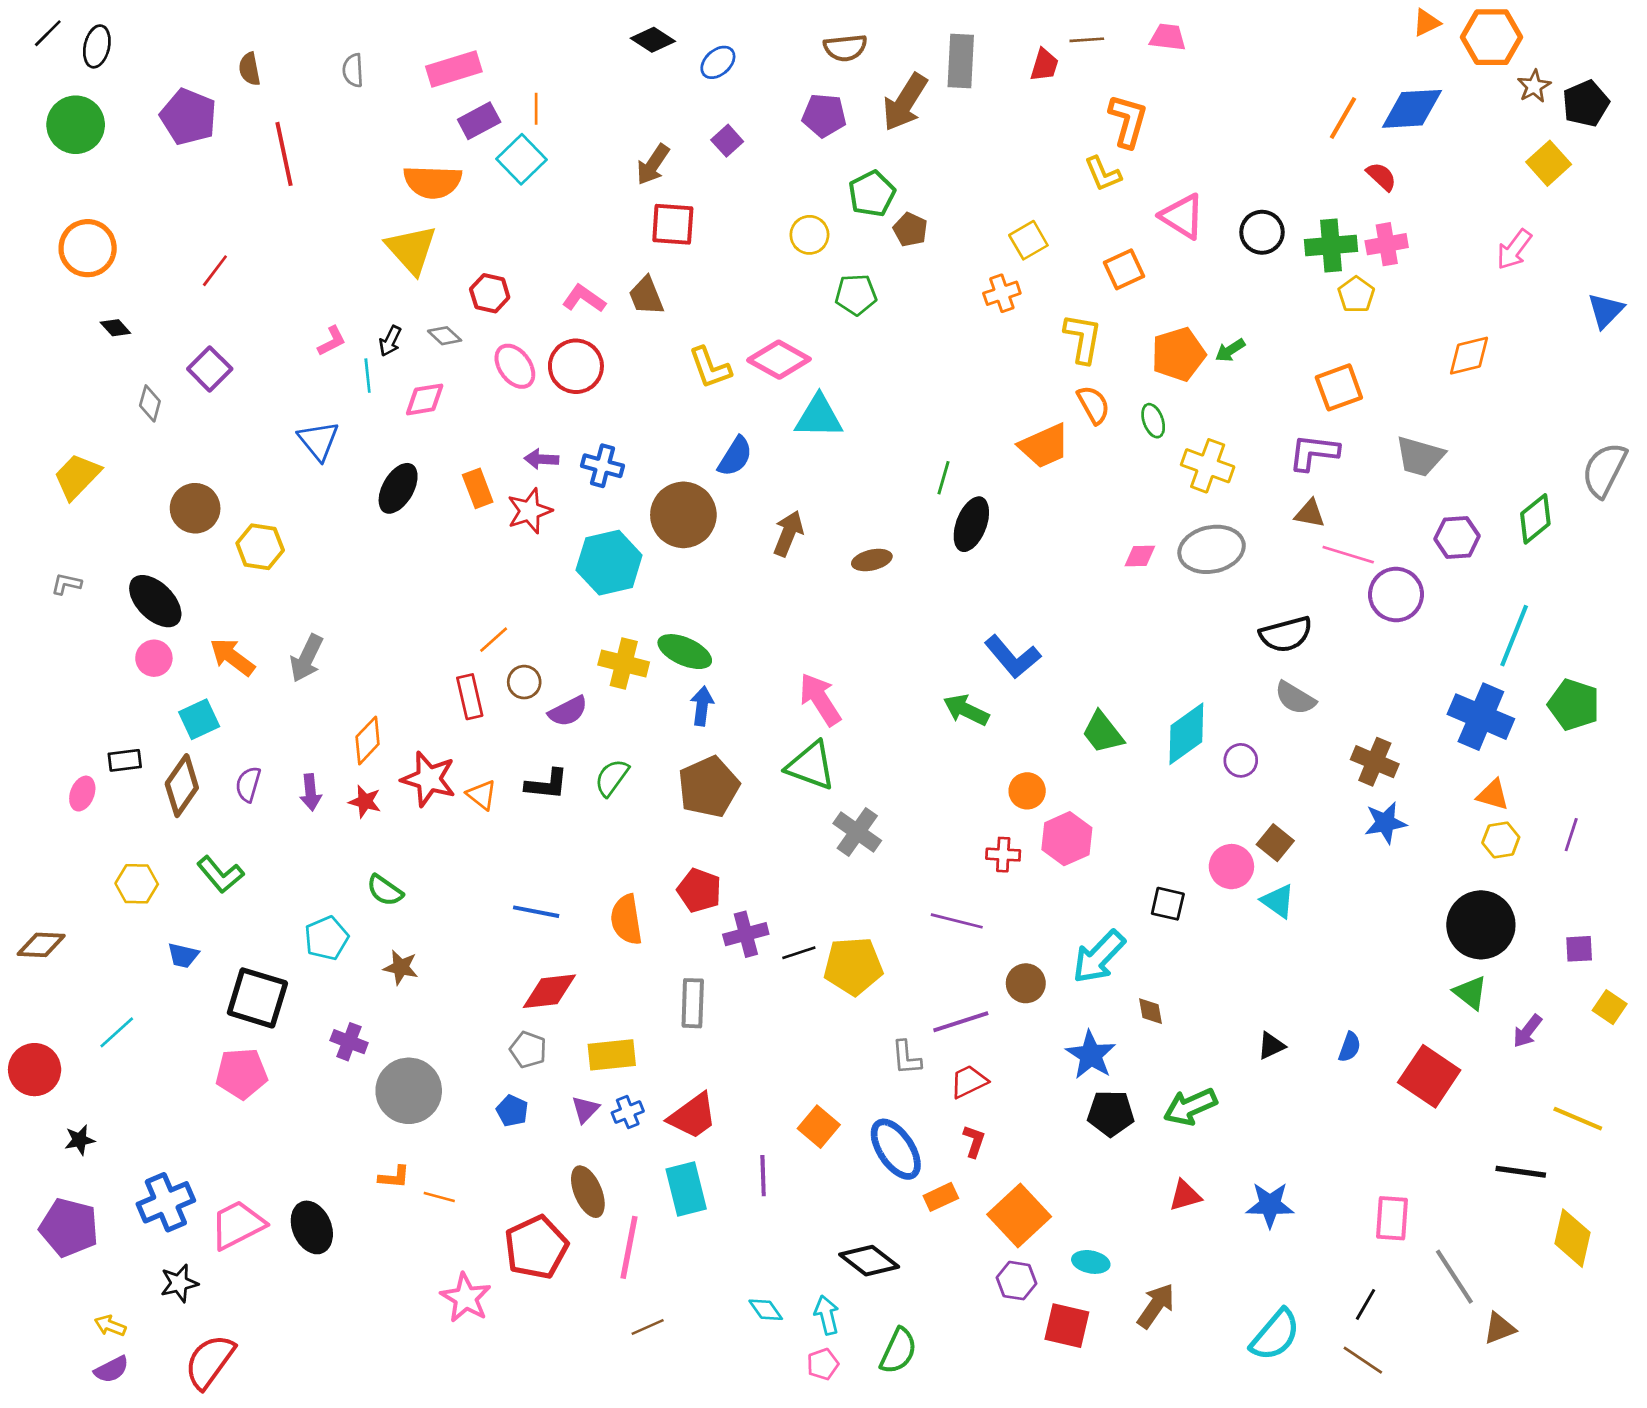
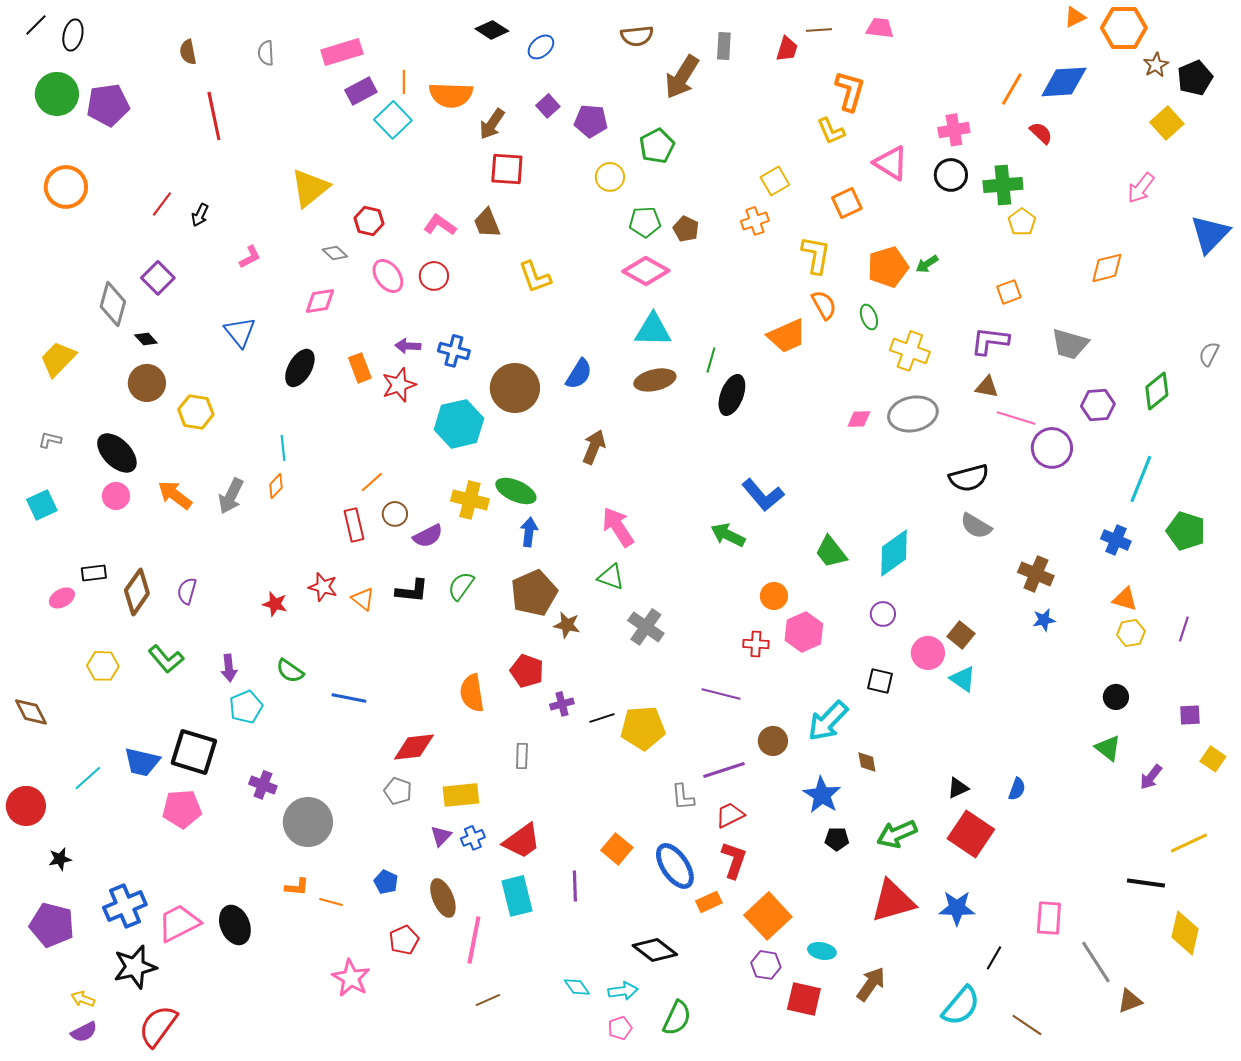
gray rectangle: (961, 61) -> (724, 46), size x0.7
purple pentagon: (824, 115) -> (591, 121), moved
purple pentagon: (188, 117) -> (108, 105), moved, turned -30
orange semicircle: (433, 182) -> (451, 95), moved
brown pentagon: (910, 230) -> (686, 229), moved
pink cross: (1387, 244) -> (954, 130), moved
yellow triangle: (411, 249) -> (310, 188), turned 33
blue triangle: (1606, 311) -> (1210, 234), size x1.4
black diamond: (115, 328) -> (146, 339), moved
black arrow: (390, 341) -> (200, 215), moved
pink diamond: (779, 360) -> (646, 271), moved
red circle: (576, 366) -> (434, 276), size x0.7
cyan line: (368, 376) -> (283, 448), moved
orange square: (1339, 387) -> (1009, 292), size x0.7
gray diamond: (150, 403) -> (113, 304), size x1.6
cyan triangle: (819, 417) -> (653, 330), moved
blue semicircle: (735, 456) -> (579, 374), moved
gray semicircle: (1604, 470) -> (1209, 354), size x0.6
brown arrow: (788, 533) -> (594, 447), moved
brown ellipse: (872, 560) -> (655, 380), moved, size x1.4
blue cross: (1481, 717) -> (1116, 540), size x0.6
cyan square: (199, 719) -> (42, 505), moved
orange diamond: (368, 740) -> (276, 486), moved, size x0.7
purple circle: (1241, 760) -> (883, 614), moved
green triangle: (811, 766) -> (611, 577), size x0.7
red star: (429, 779) -> (323, 587), size x0.7
purple arrow: (311, 792) -> (229, 668), moved
pink ellipse: (82, 794) -> (62, 598), turned 40
blue star: (1385, 823) -> (1044, 620), size x0.7
blue line: (536, 912) -> (349, 698), moved
black circle: (1481, 925) -> (1116, 697), size x0.5
purple cross: (746, 934) -> (562, 704), size x0.7
brown diamond: (41, 945) -> (31, 712), turned 60
blue trapezoid: (183, 955) -> (142, 762), moved, size x1.5
brown star: (401, 967) -> (567, 625), moved
gray rectangle: (693, 1003) -> (522, 756), size x0.7
red square: (1429, 1076) -> (971, 834), moved
blue pentagon: (512, 1111) -> (386, 882), moved
black pentagon: (1111, 1113) -> (837, 839), size x0.7
yellow line: (1578, 1119) -> (1189, 843), turned -48
red L-shape: (974, 1141) -> (734, 860), size x1.5
red triangle: (1185, 1196) -> (893, 901), size x1.8
red pentagon: (536, 1247) -> (404, 940), size x0.6
black star: (179, 1283) -> (135, 967), size x1.5
black line: (1365, 1304) -> (994, 958), moved
cyan arrow: (827, 1315) -> (623, 991), turned 96

